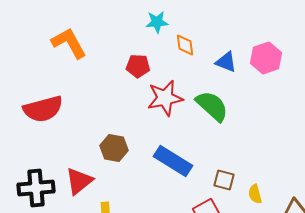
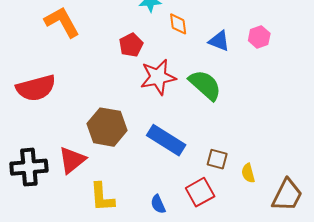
pink hexagon: (266, 58) -> (259, 37), size x0.7
red pentagon: (138, 66) -> (131, 45), turned -30
brown hexagon: (114, 148) -> (107, 127), size x1.4

